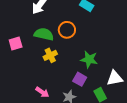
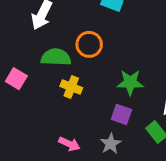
pink square: (16, 43) -> (16, 79), turned -32
yellow cross: (50, 55) -> (71, 87), turned -32

